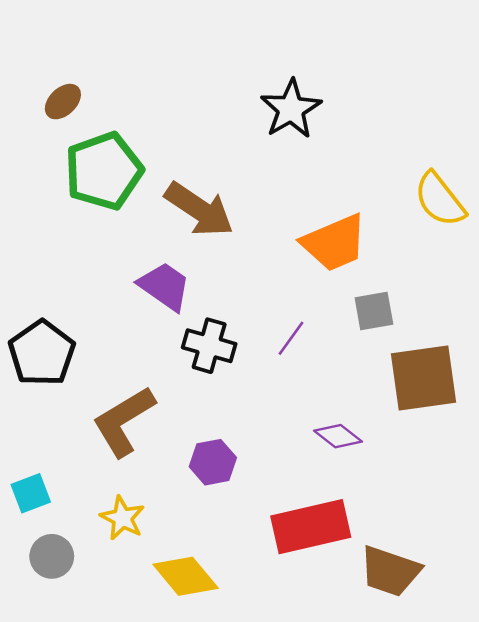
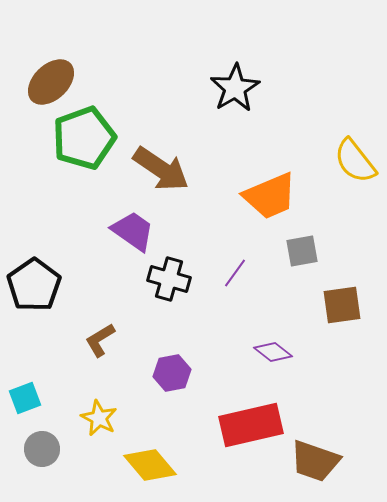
brown ellipse: (63, 102) -> (51, 82), size x1.6
brown square: (424, 378) -> (342, 305), size x0.7
brown L-shape: (124, 421) -> (100, 340), size x0.6

